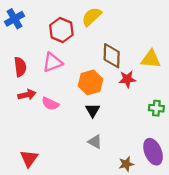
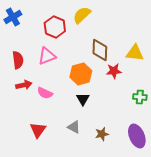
gray triangle: (95, 142) -> (74, 127), moved
red triangle: (29, 158) -> (38, 130), moved
brown star: (126, 164) -> (102, 134), moved

